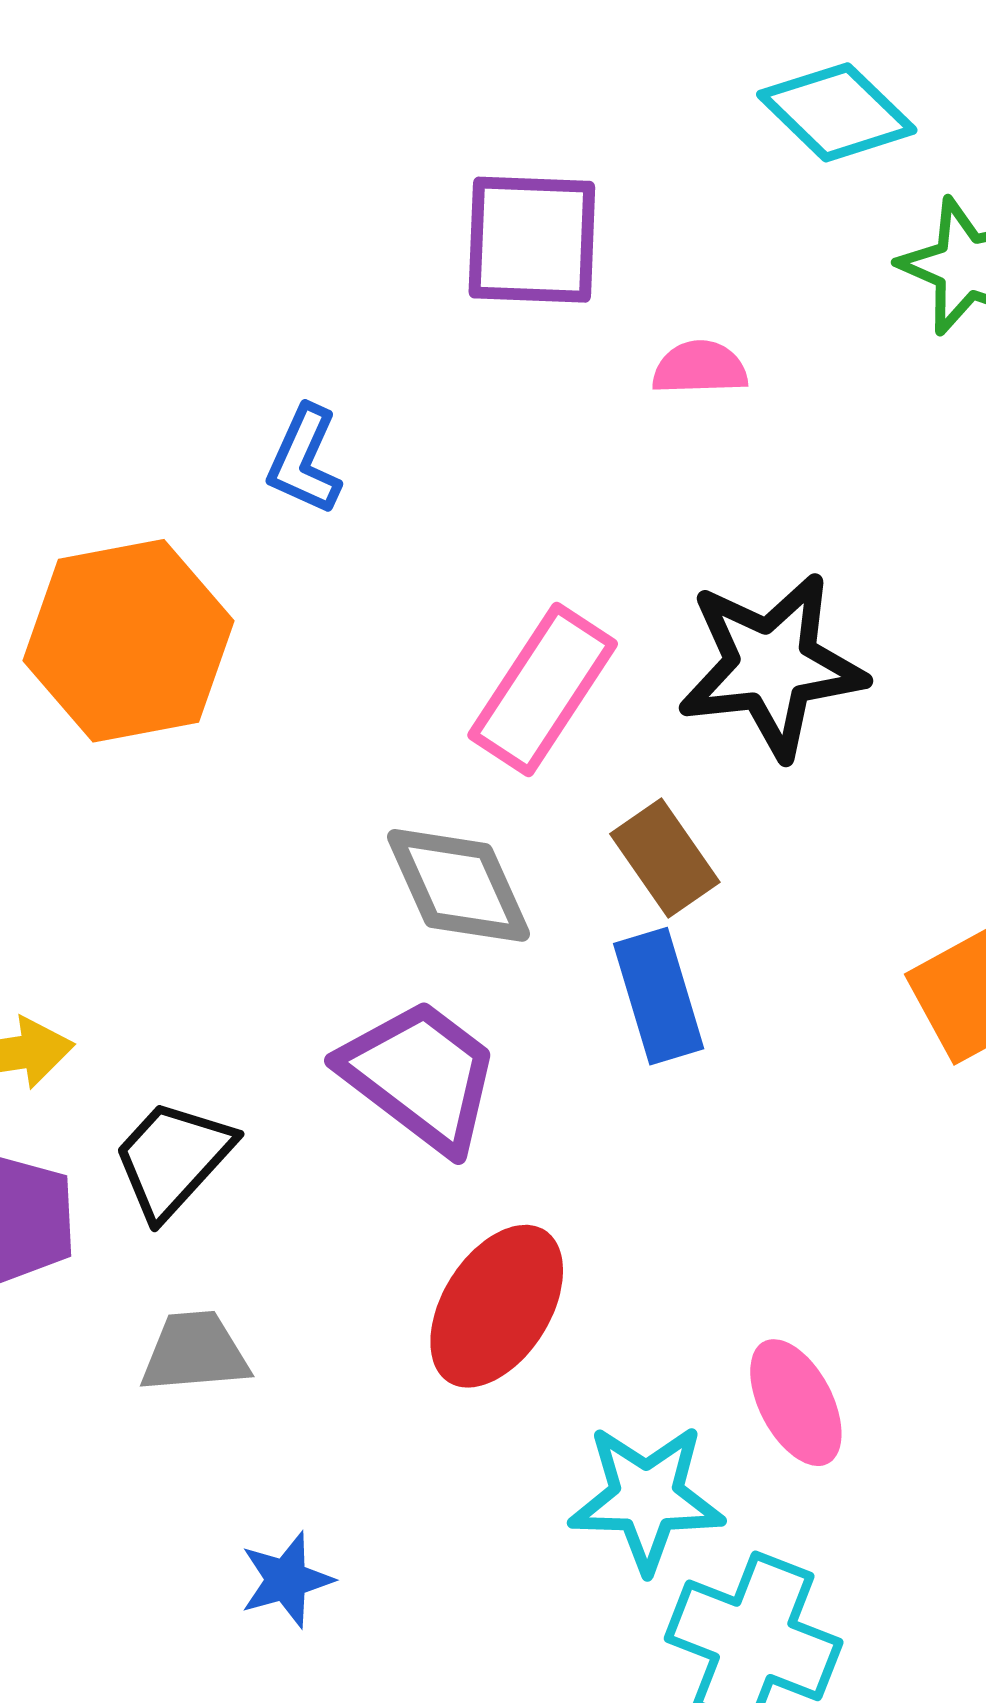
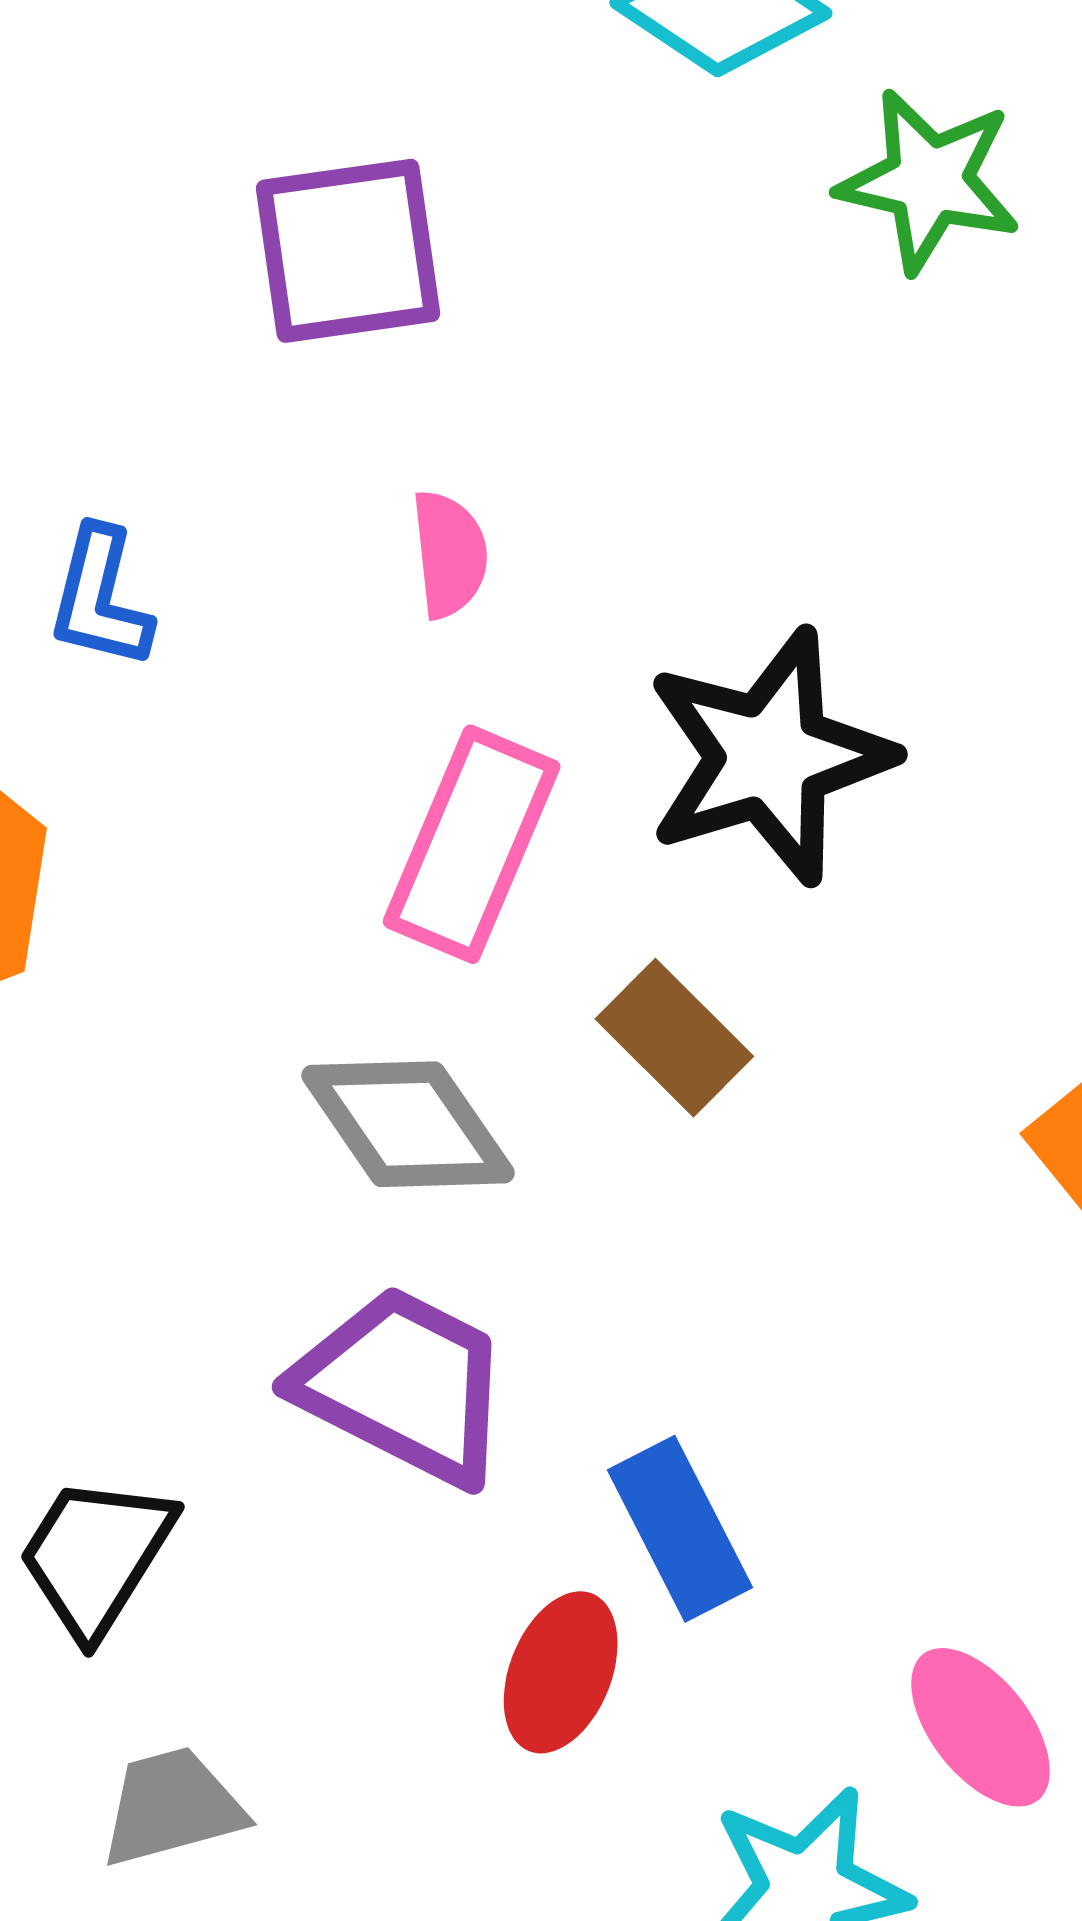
pink semicircle: (700, 368) -> (449, 554), moved, turned 96
blue rectangle: (659, 996) -> (680, 1529), moved
red ellipse: (497, 1306) -> (561, 1672), size x0.7

